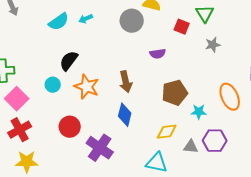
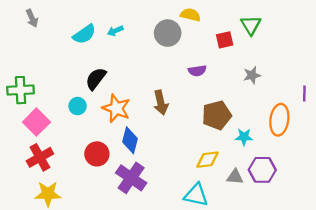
red square: (182, 27) -> (225, 40), turned -35
gray star: (213, 45) -> (252, 75), moved
orange ellipse: (230, 97) -> (279, 120), turned 32
blue diamond: (125, 115) -> (130, 140), moved

